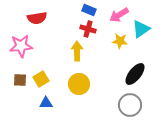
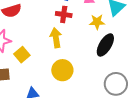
black ellipse: (135, 74) -> (105, 45), moved
yellow square: (41, 79) -> (22, 55), moved

